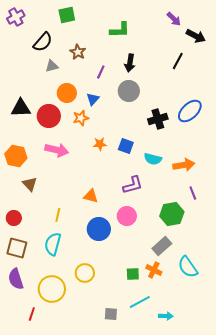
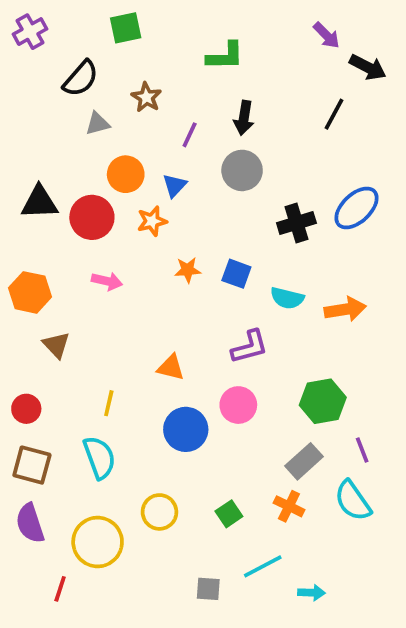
pink arrow: (57, 150) -> (107, 281), size x0.7
purple line: (193, 193) -> (362, 450), moved
cyan semicircle: (53, 244) -> (99, 458), turned 145
green square: (133, 274) -> (229, 514), moved, turned -32

